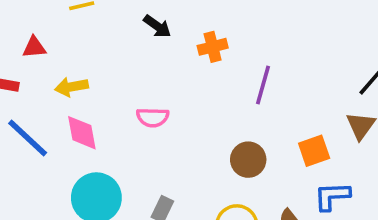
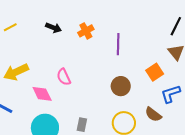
yellow arrow: (71, 87) -> (16, 72), size x1.4
pink semicircle: (153, 117) -> (64, 77), turned 78
pink diamond: (82, 133) -> (42, 94), moved

